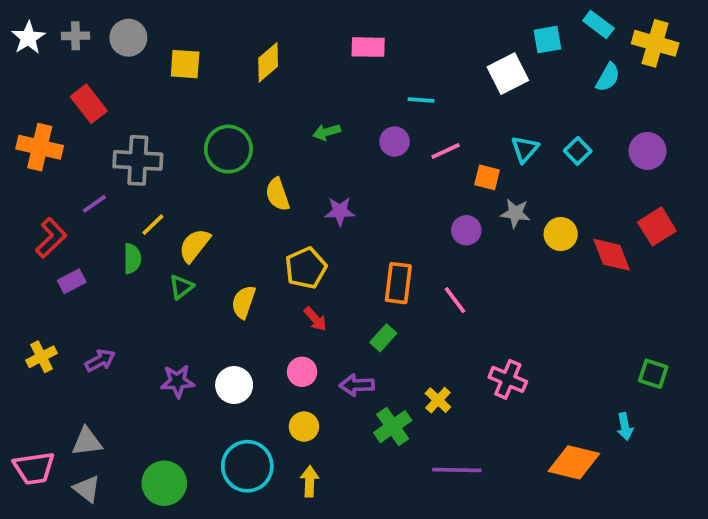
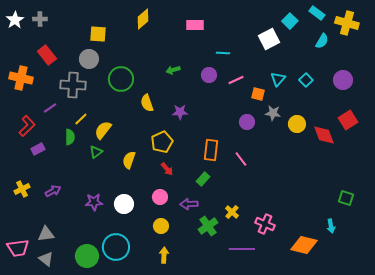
gray circle: (128, 38) -> (89, 59), moved
cyan square: (547, 40) -> (290, 21), turned -35
yellow diamond: (268, 62) -> (143, 19), moved
pink cross: (508, 379) -> (265, 224), moved
cyan circle: (247, 466) -> (116, 247), moved

